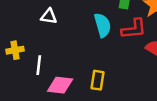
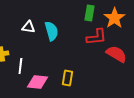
cyan semicircle: (103, 25) -> (51, 31), moved

